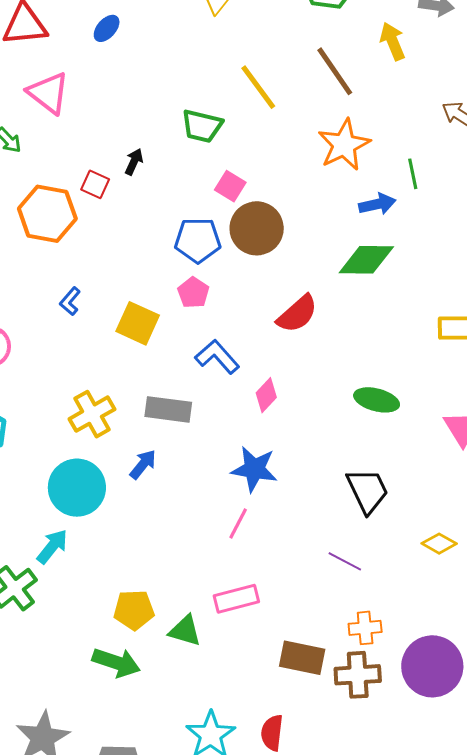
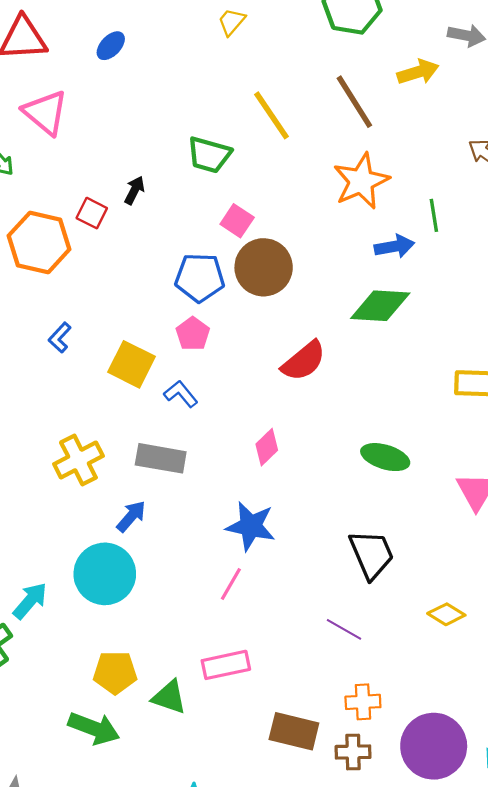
yellow arrow: (393, 41) -> (418, 72), turned 93
blue L-shape: (217, 357) -> (181, 394), moved, size x0.7
cyan circle: (77, 488) -> (105, 574), moved
brown cross: (358, 675) -> (353, 752), size x0.7

